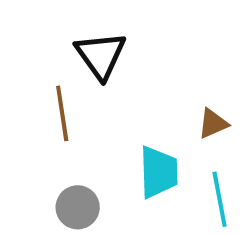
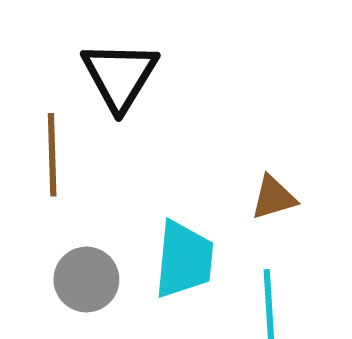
gray circle: (78, 207) -> (86, 280), moved

